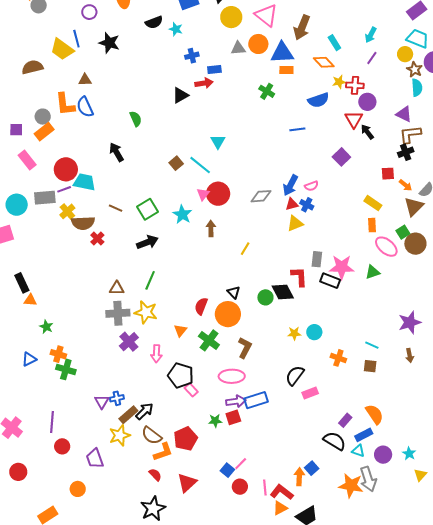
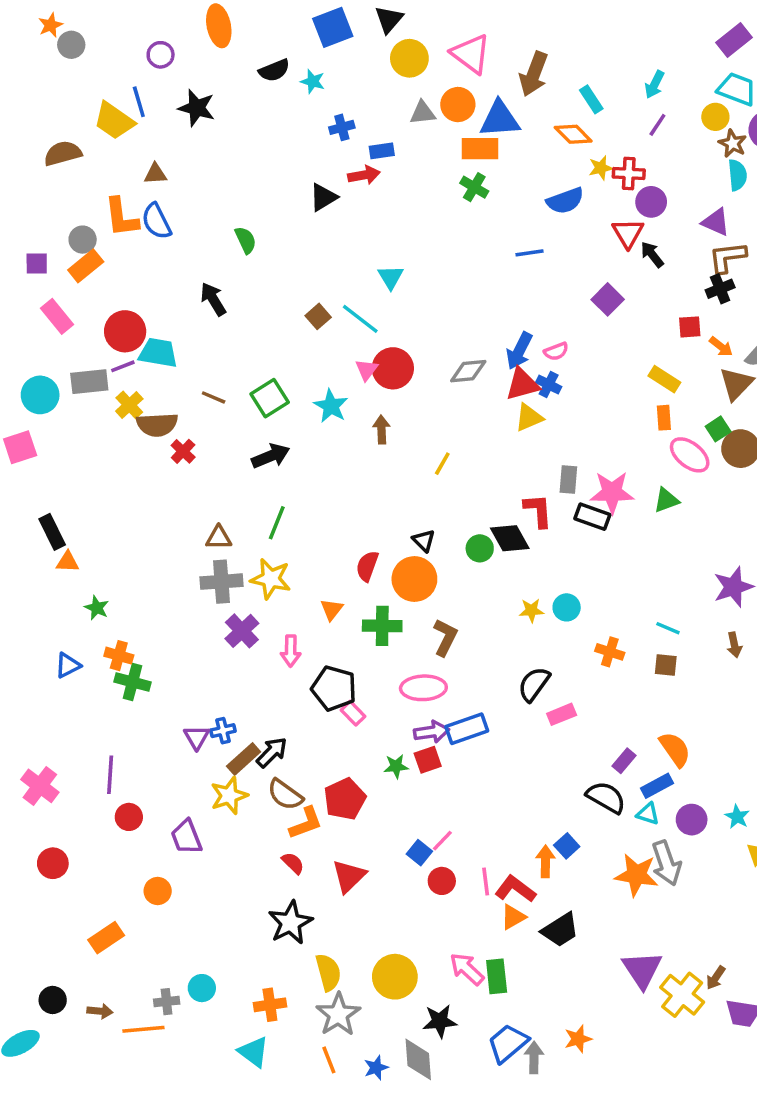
orange rectangle: (286, 70) -> (480, 149), moved, size x1.5
red triangle: (292, 204) -> (522, 384), size x1.5
green cross: (209, 340) -> (382, 626), turned -35

